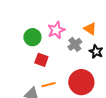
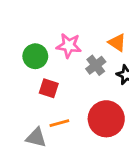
pink star: (56, 30) -> (69, 46), turned 30

